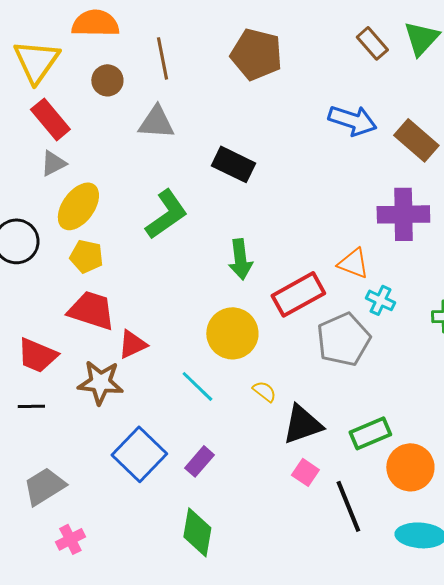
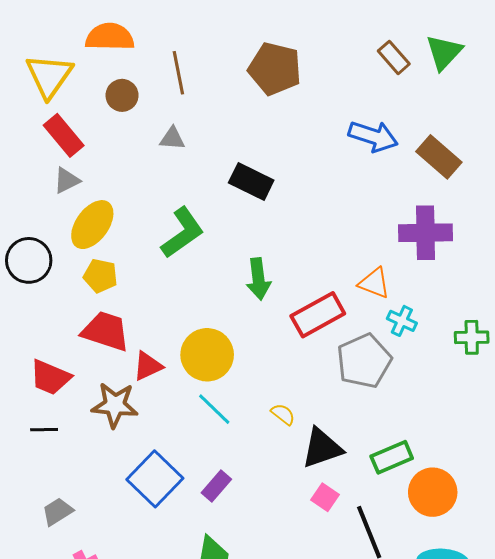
gray triangle: (156, 122) -> (172, 138), size x0.7
yellow circle: (232, 333) -> (207, 355), moved
gray trapezoid: (44, 486) -> (57, 512), size x0.7

